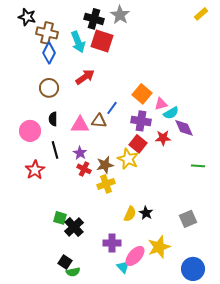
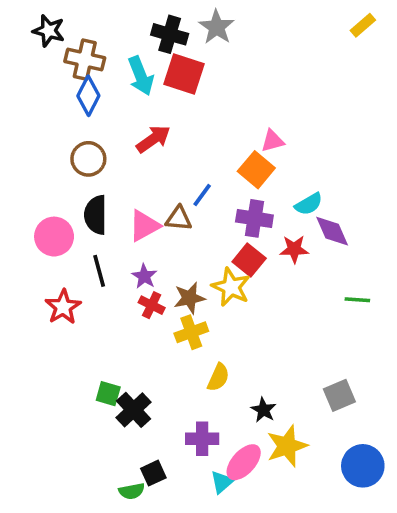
pink triangle: (161, 104) -> (273, 141), moved
black semicircle: (53, 119) -> (96, 215), size x1.5
pink triangle: (80, 125) -> (144, 226), turned -30
black star: (146, 213) -> (264, 410), moved
yellow semicircle: (130, 214) -> (218, 377), moved
black square: (65, 262) -> (153, 473), moved, turned 32
cyan triangle: (123, 267) -> (222, 482), turned 32
blue circle: (193, 269) -> (363, 466), moved

